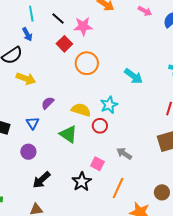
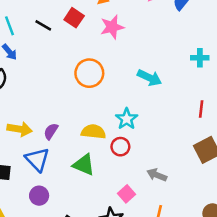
pink star: (83, 26) -> (112, 27), moved
red square: (64, 44) -> (74, 18), moved
yellow arrow: (26, 79) -> (20, 129), moved
blue triangle: (33, 123) -> (37, 159), size x1.5
pink square: (97, 164) -> (126, 194), turned 32

